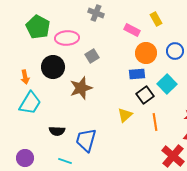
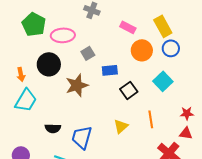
yellow rectangle: (156, 19) -> (163, 26), moved, size x1.5
blue rectangle: (137, 74) -> (110, 70), moved
black square: (145, 95) -> (129, 90), moved
yellow triangle: (125, 115) -> (121, 126), moved

